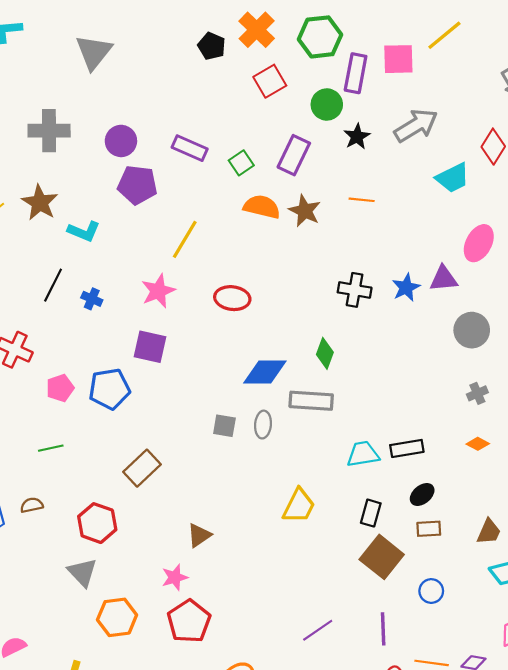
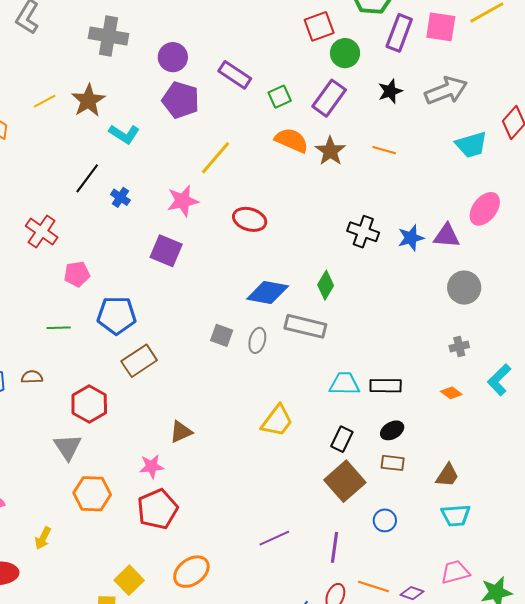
green circle: (327, 105) -> (345, 53), moved
blue pentagon: (109, 389) -> (117, 315), moved

